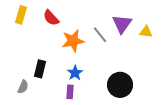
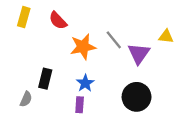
purple triangle: (122, 24) -> (139, 54), moved

